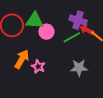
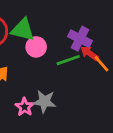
pink star: (38, 67) -> (25, 107), moved
gray star: (79, 68) -> (44, 101), moved

